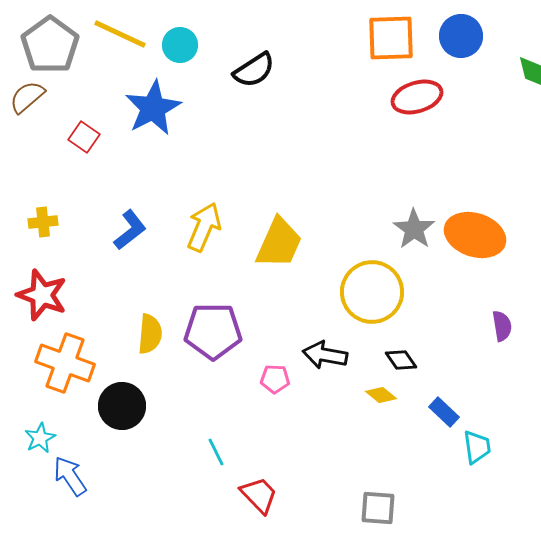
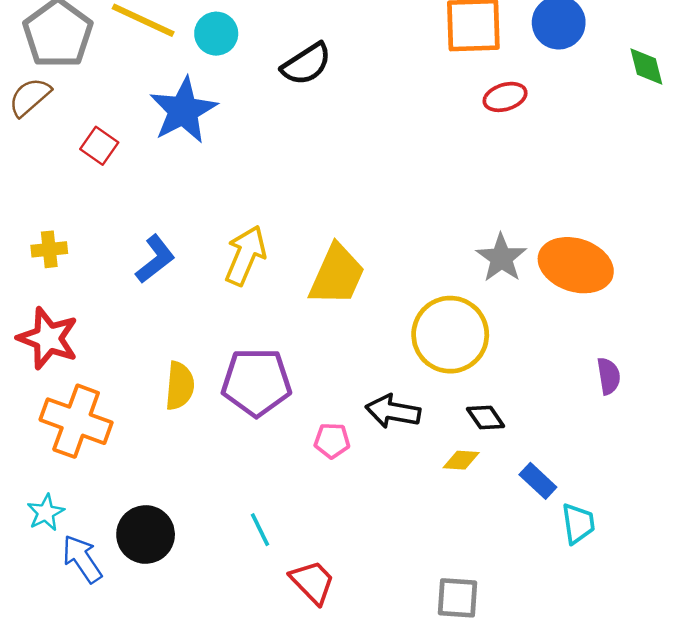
red ellipse: (417, 97) -> (505, 97), size x0.7
yellow diamond: (381, 395) -> (461, 460), turned -36
black circle: (122, 406) -> (146, 534), moved

